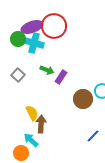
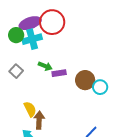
cyan cross: (34, 43) -> (32, 39), turned -30
purple rectangle: (61, 77) -> (59, 73), turned 48
brown circle: (83, 99) -> (85, 80), moved

